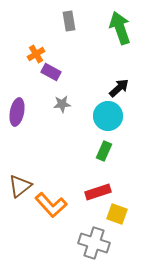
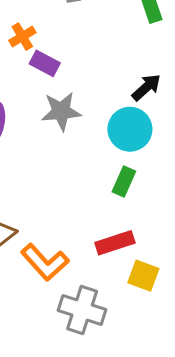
gray star: (62, 104) -> (61, 111), size x1.5
gray cross: (94, 243) -> (82, 310), moved

